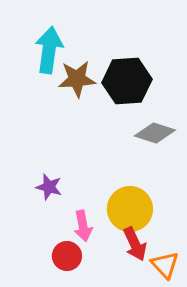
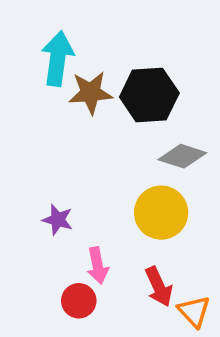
yellow circle: (130, 209) -> (161, 213), moved

